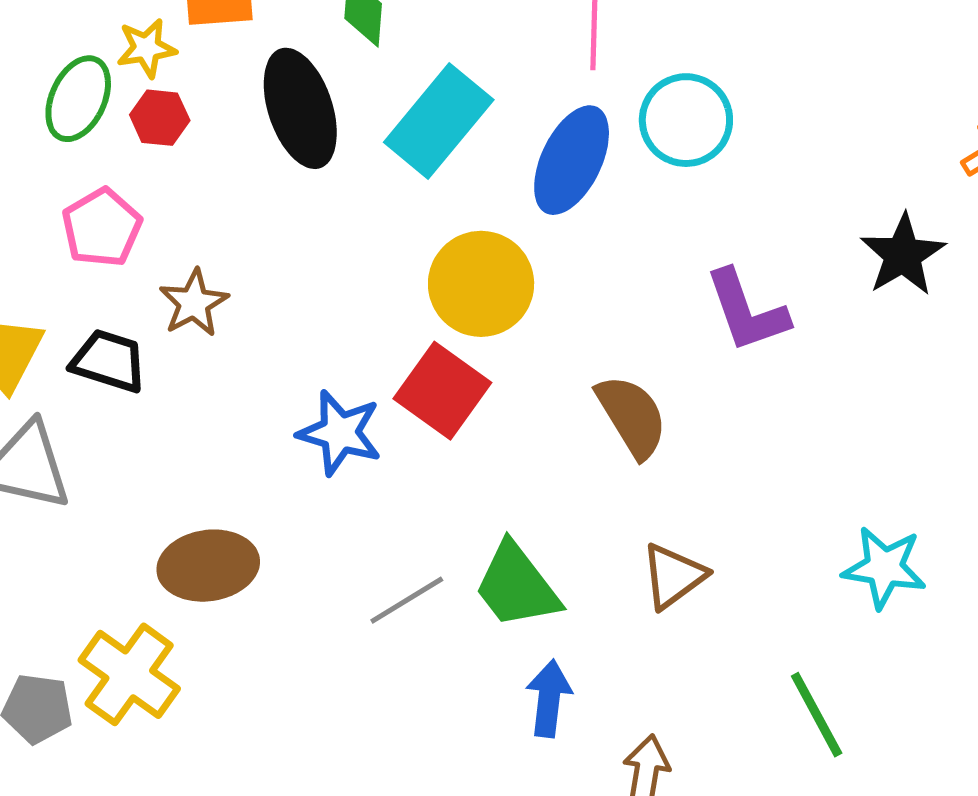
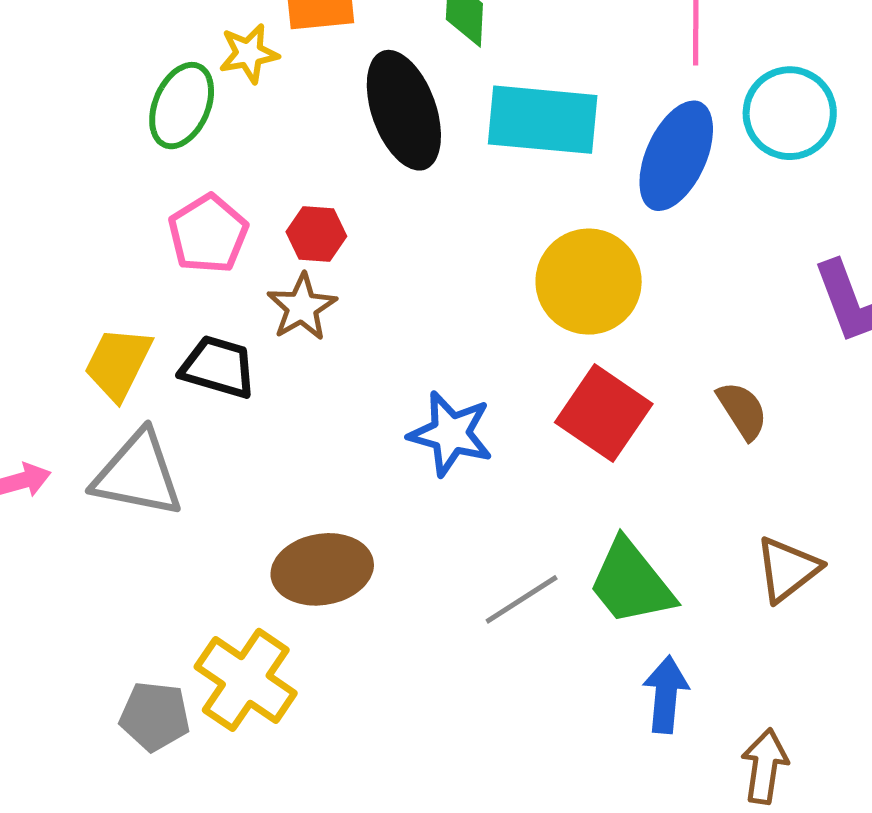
red hexagon: (160, 118) -> (316, 234), moved
cyan rectangle: (439, 121) -> (543, 120), turned 57
red square: (442, 391) -> (604, 413), moved
brown semicircle: (632, 416) -> (742, 410), size x0.7

